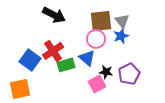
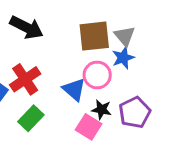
pink circle: (96, 39) -> (97, 75), moved
green rectangle: (66, 65) -> (31, 118), moved, turned -30
pink square: (97, 84) -> (89, 127), turned -30

